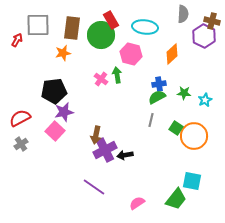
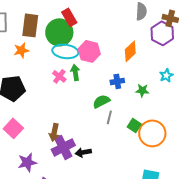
cyan ellipse: (145, 27) -> (65, 51), moved
green semicircle: (157, 97) -> (101, 101), moved
cyan star: (205, 100) -> (166, 75), moved
purple star: (64, 112) -> (27, 162), moved

